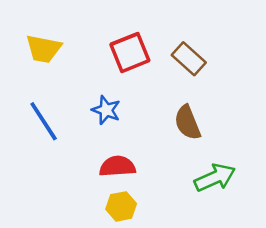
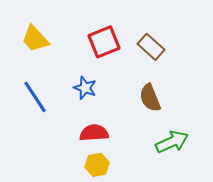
yellow trapezoid: (44, 49) -> (35, 39), turned 36

